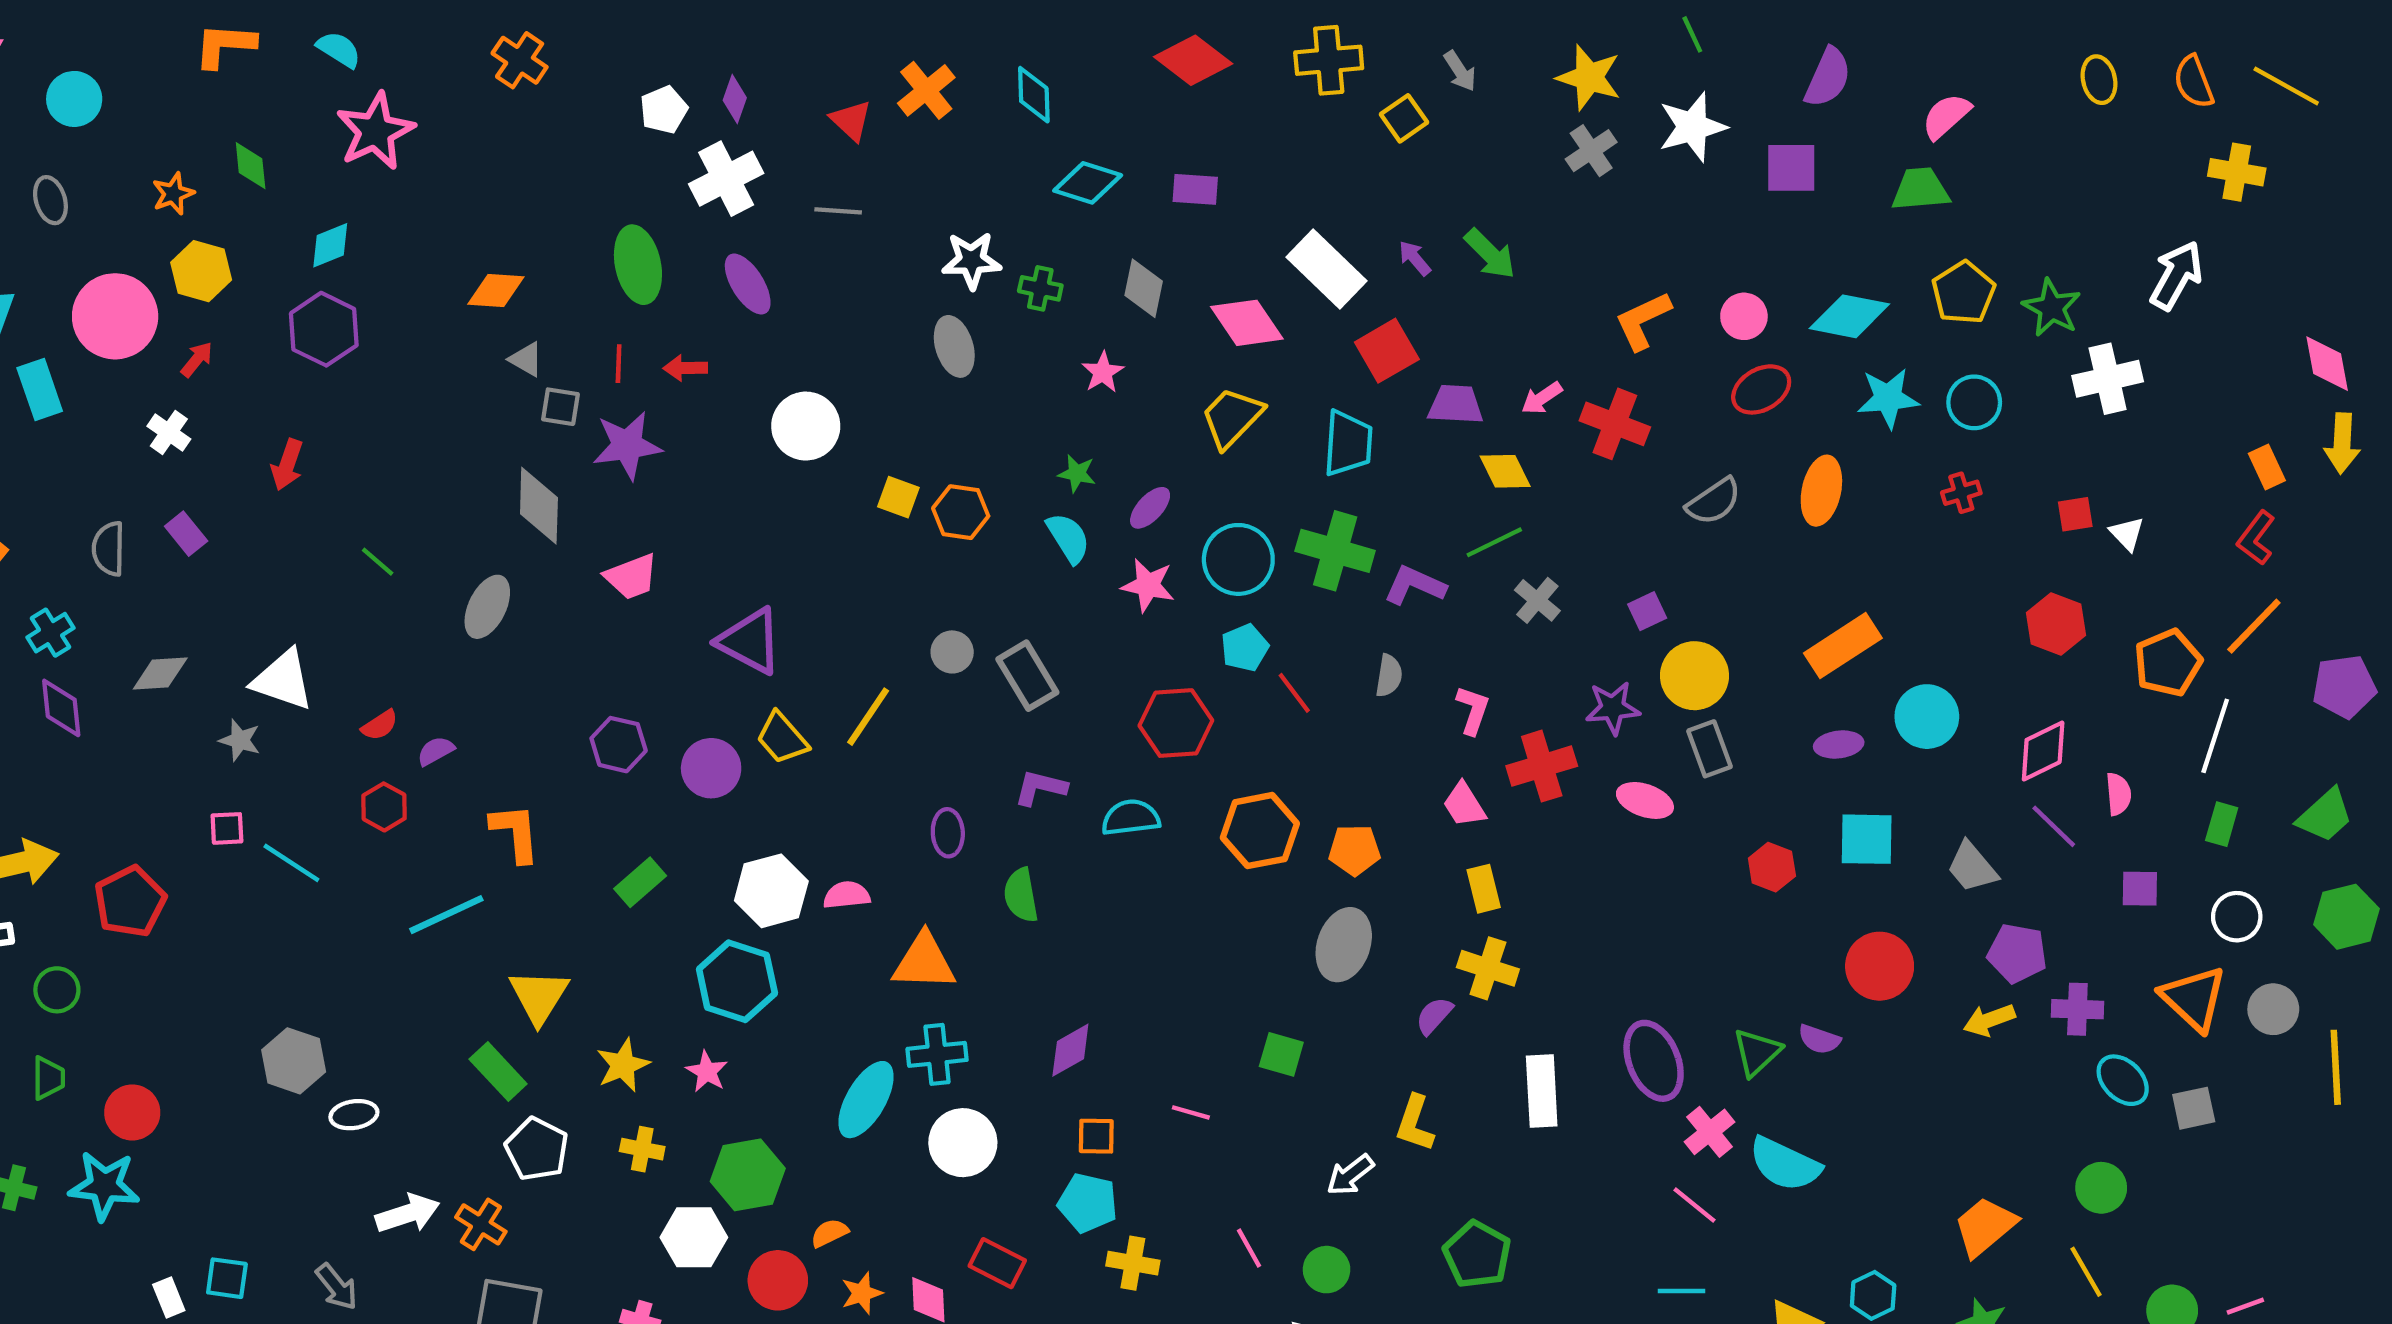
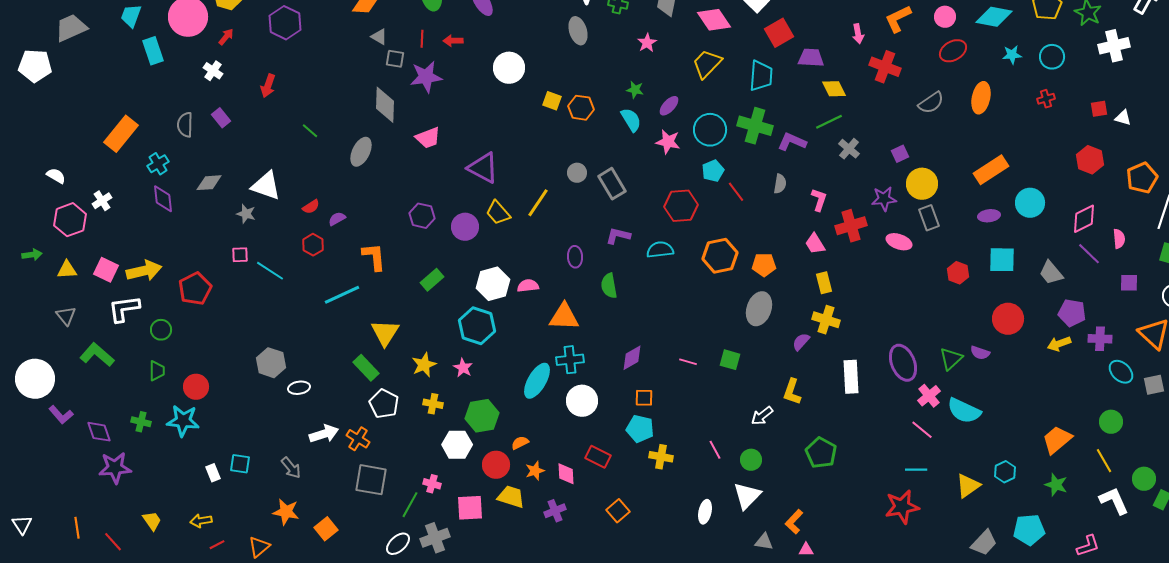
pink arrow: (1542, 398) -> (858, 34), moved, turned -66
cyan star: (1888, 398) -> (1012, 55), size x0.7
white triangle: (2127, 534) -> (1123, 118), turned -30
pink line: (1191, 1112) -> (688, 362), moved

